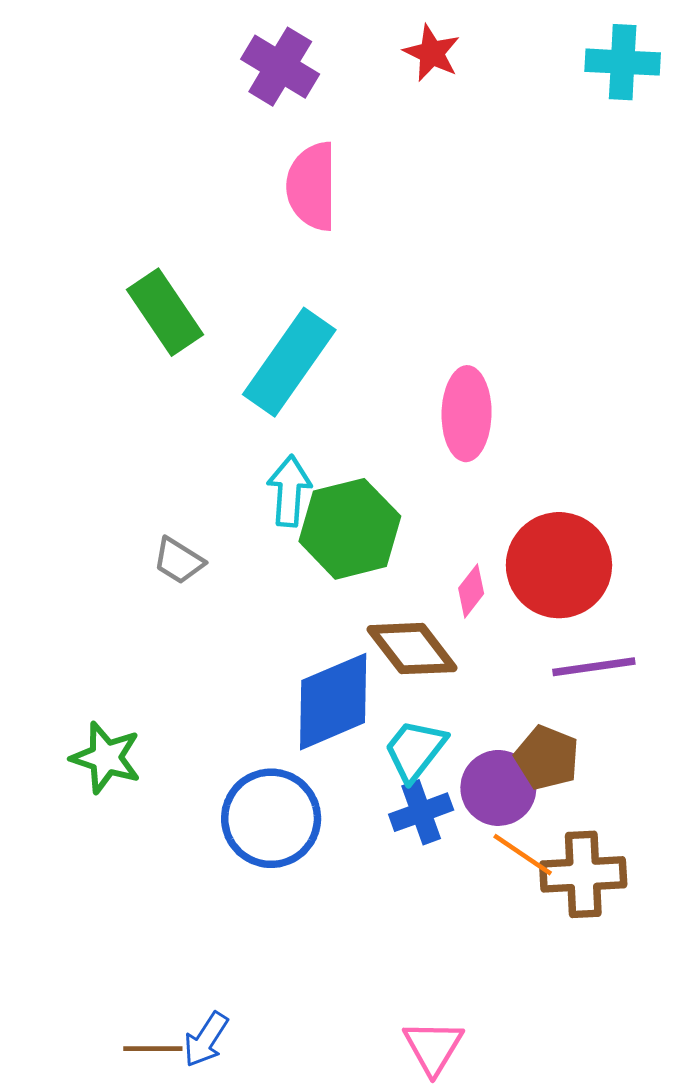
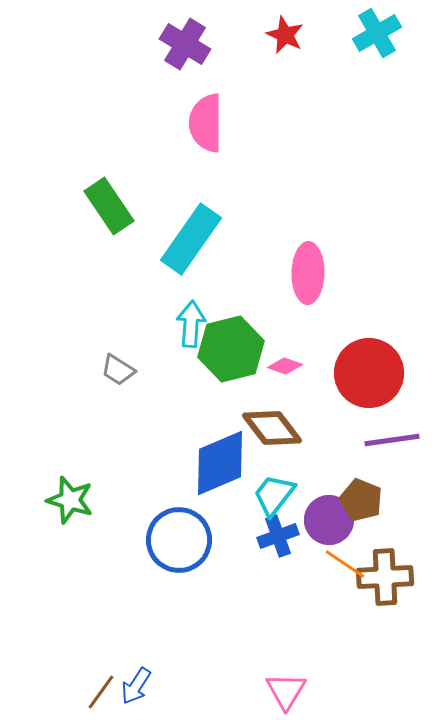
cyan cross: (623, 62) -> (377, 33), moved, turned -33
pink diamond: (471, 591) -> (285, 366), moved, turned 72
brown line: (153, 1049) -> (101, 692), turned -54

